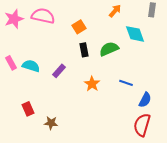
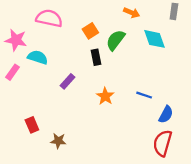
orange arrow: (115, 11) -> (132, 13), turned 72
pink star: (14, 19) -> (16, 40), moved, turned 30
green semicircle: (109, 49) -> (116, 40), moved, turned -30
pink rectangle: (11, 63) -> (12, 72), turned 64
cyan semicircle: (31, 66) -> (38, 57), moved

